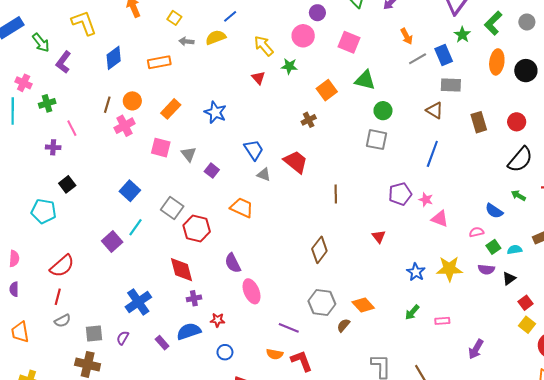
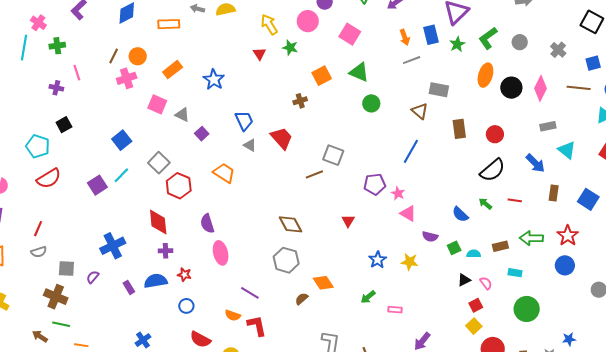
blue rectangle: (444, 55) -> (431, 35), moved
gray square: (376, 140) -> (333, 155), moved
gray triangle: (189, 154) -> (182, 115), turned -35
brown line: (336, 194) -> (314, 174), turned 60
pink semicircle: (476, 232) -> (486, 283), moved, turned 56
brown diamond: (319, 250) -> (291, 224), turned -75
red semicircle: (62, 266) -> (49, 178), moved
yellow star: (449, 269) -> (410, 262), size x0.7
purple semicircle: (486, 269) -> (430, 237), moved
gray hexagon: (322, 302) -> (286, 260), moved

